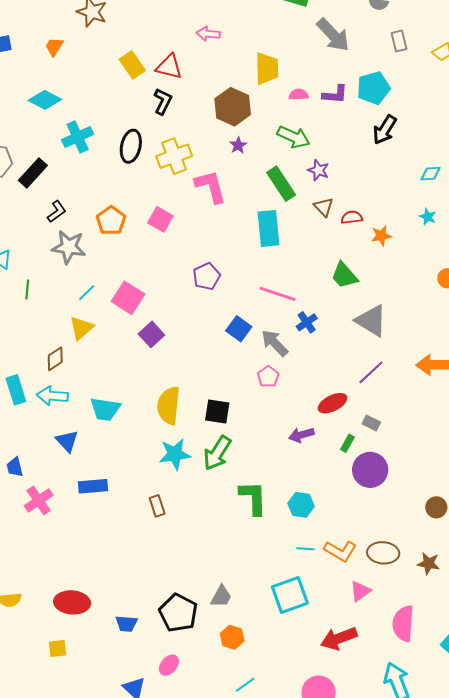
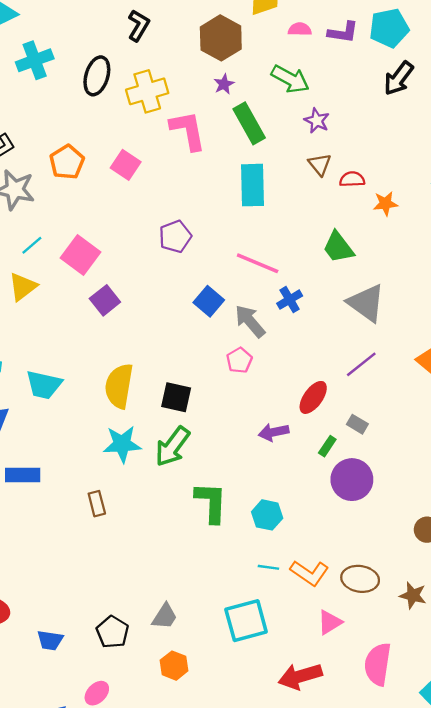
green rectangle: (281, 184) -> (249, 123), moved
red ellipse: (332, 403) -> (313, 397), turned -32
black pentagon: (178, 613) -> (113, 632), size x0.7

